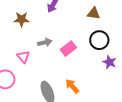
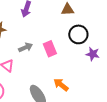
pink rectangle: (68, 49) -> (50, 49), turned -63

